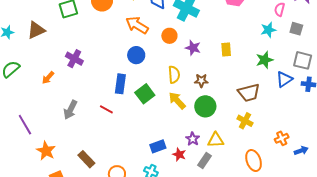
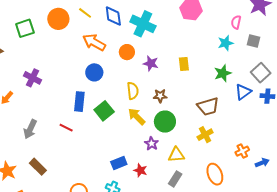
gray square: (303, 60) -> (261, 73), turned 36
yellow cross: (245, 121) -> (205, 135), turned 35
purple star: (193, 139) -> (152, 144), moved
brown rectangle: (86, 159) -> (38, 167), moved
gray rectangle: (205, 160) -> (175, 179), moved

